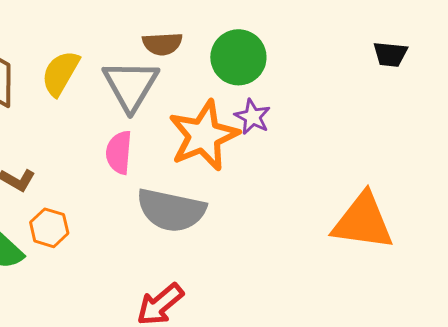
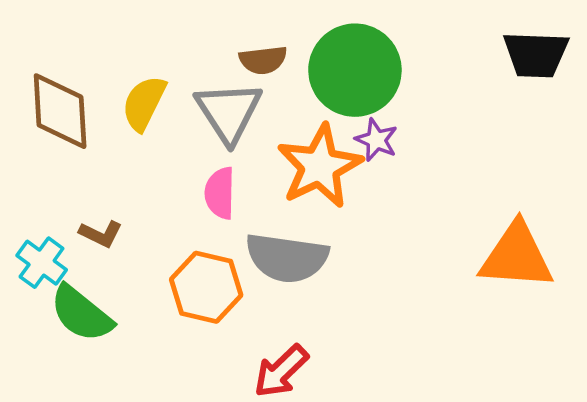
black trapezoid: (390, 54) -> (536, 54), size x1.6
green circle: (238, 57) -> (355, 70), size x1.4
orange hexagon: (49, 228) -> (206, 287), moved, size x1.5

